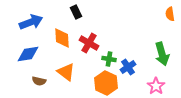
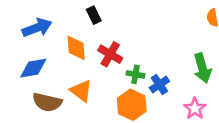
brown semicircle: (39, 81) -> (47, 102), size x1.6

